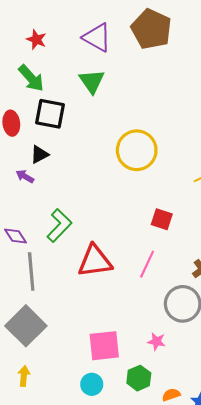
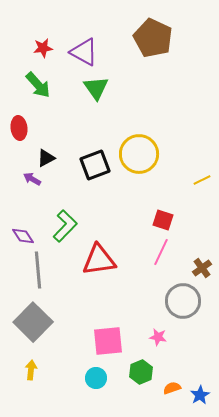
purple triangle: (97, 37) -> (84, 52), moved
red star: (36, 40) -> (43, 48), turned -30
black square: (50, 114) -> (95, 165), moved, turned -32
pink line: (147, 264) -> (161, 252), moved

